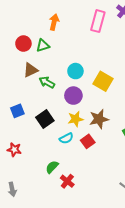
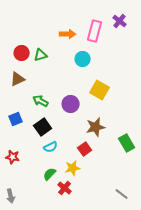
orange arrow: (54, 22) -> (68, 34), moved, turned 77
brown triangle: (31, 70) -> (18, 79), moved
cyan circle: (75, 71) -> (83, 59), moved
green arrow: (47, 82) -> (41, 101), moved
yellow star: (75, 119) -> (73, 168), moved
cyan semicircle: (66, 138) -> (51, 147), moved

